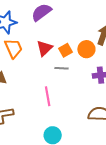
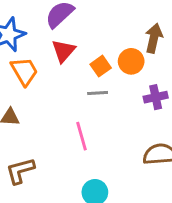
red triangle: (44, 48) -> (64, 51), moved

